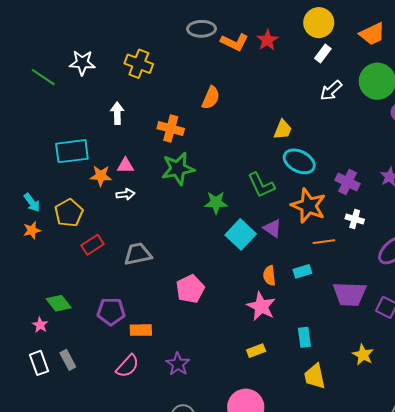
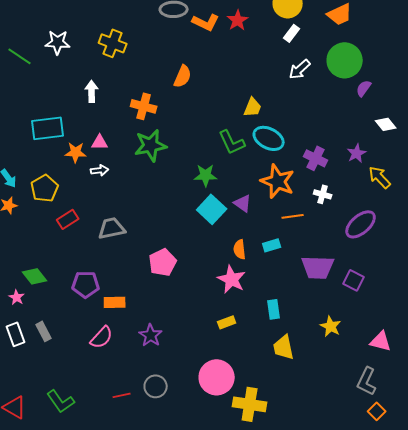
green L-shape: (261, 185) -> (232, 142), moved
green star: (216, 203) -> (206, 175), moved

